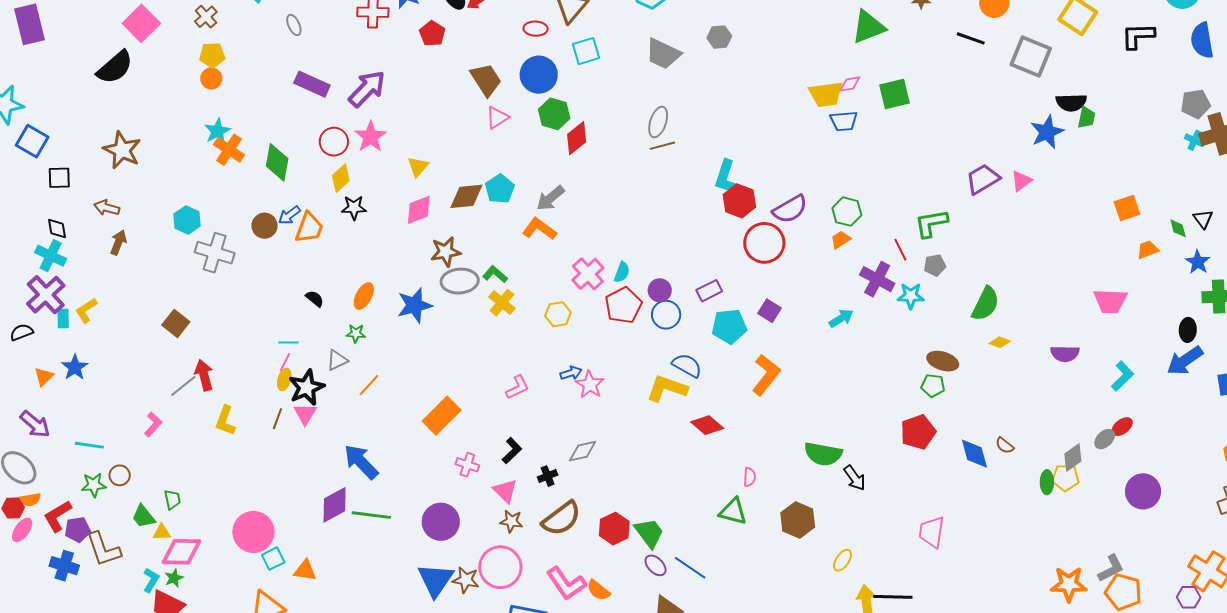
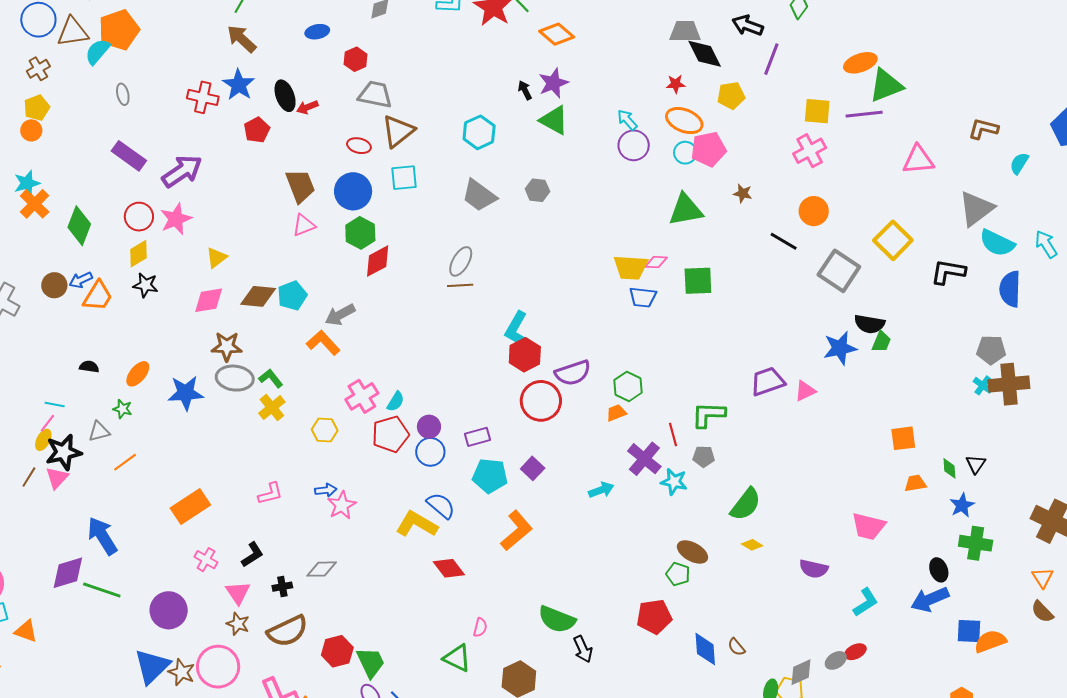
yellow pentagon: (212, 55) -> (37, 108), turned -30
black semicircle: (315, 299) -> (89, 367), turned -42
black ellipse: (1188, 330) -> (939, 570), turned -35

